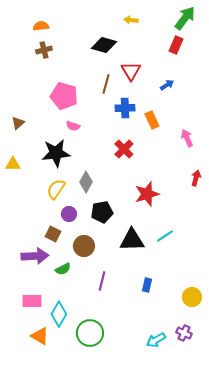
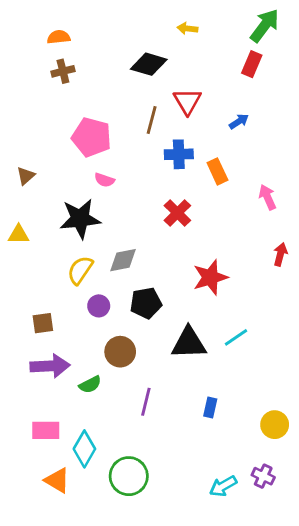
gray diamond: (86, 182) -> (123, 260), turned 50
brown square: (53, 234) -> (43, 323), moved, turned -35

